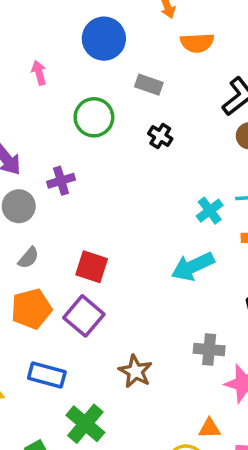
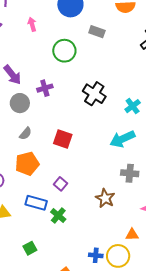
black cross: (160, 136) -> (94, 94), moved, size x1.6
purple square: (84, 316) -> (61, 184), moved, size x0.6
gray cross: (209, 350) -> (130, 173), moved
brown star: (135, 371) -> (105, 198), moved
green cross: (85, 424) -> (58, 216), moved, size x0.7

